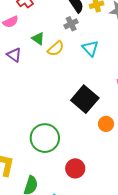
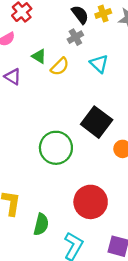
green circle: (45, 138) -> (56, 148), moved
red circle: (75, 168) -> (91, 202), size x1.5

